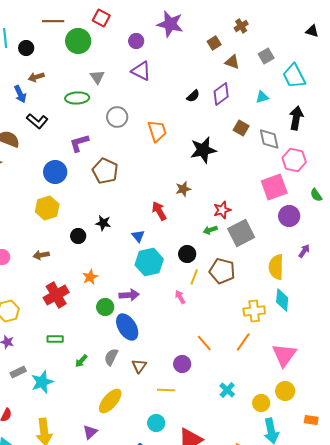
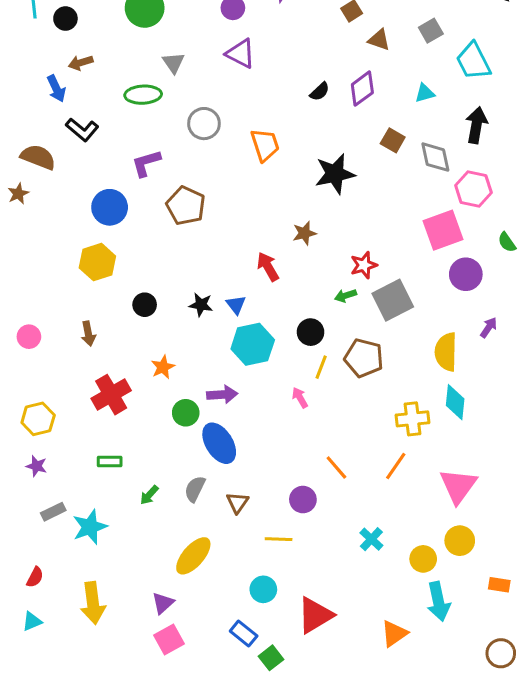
black star: (103, 223) -> (201, 305), moved
brown arrow: (41, 255) -> (88, 334), turned -91

